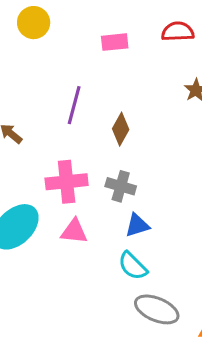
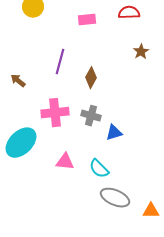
blue triangle: (137, 225) -> (114, 133), moved
pink triangle: (74, 231) -> (65, 162), moved

